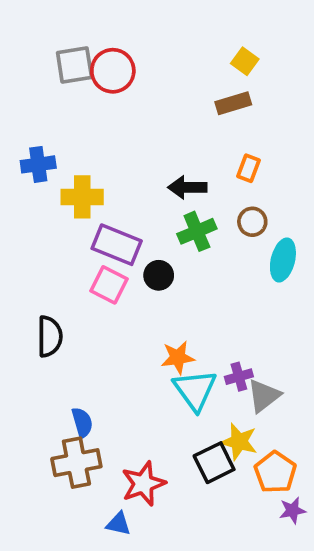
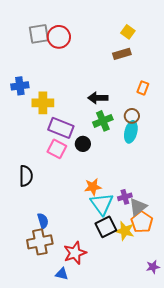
orange rectangle: (249, 168) -> (143, 88), moved
cyan ellipse: (283, 260) -> (131, 132), moved
black square: (214, 463) -> (106, 227), moved
orange pentagon: (275, 472) -> (142, 222), moved

